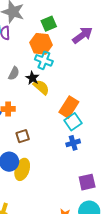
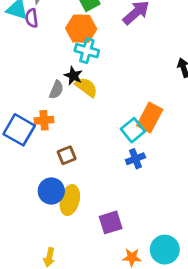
gray semicircle: (14, 73) -> (56, 90), moved
orange rectangle: (69, 107) -> (150, 117), moved
purple square: (87, 182) -> (111, 222), moved

